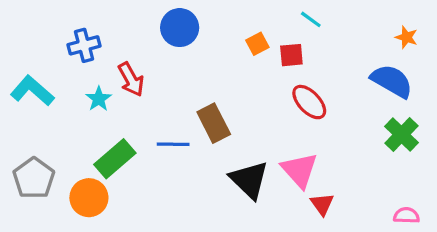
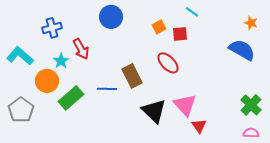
red ellipse: (309, 102) -> (168, 63), moved
green cross: (402, 134) -> (251, 105), moved
orange circle: (89, 198) -> (47, 81), moved

